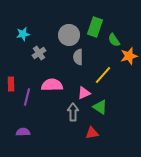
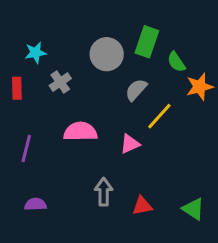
gray semicircle: (78, 57) -> (136, 90), moved, turned 42
red rectangle: (11, 84) -> (17, 88), moved
purple line: (27, 97) -> (26, 149), moved
green triangle: (100, 107) -> (193, 209), moved
gray arrow: (73, 112) -> (104, 192), moved

